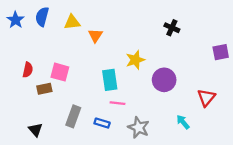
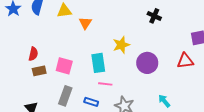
red semicircle: (28, 70) -> (33, 54), moved
pink square: (60, 72) -> (64, 66), moved
red triangle: (206, 98) -> (185, 61), moved, turned 42

